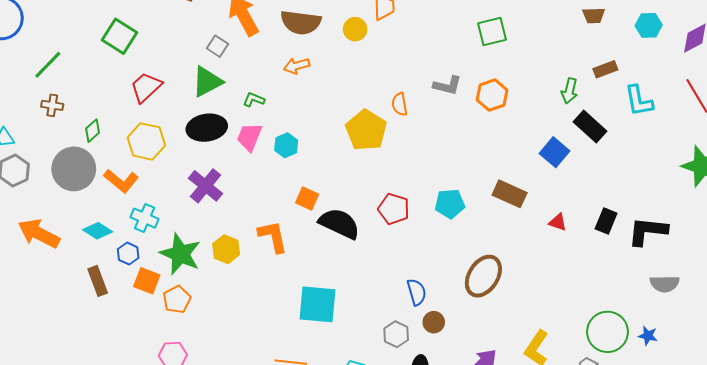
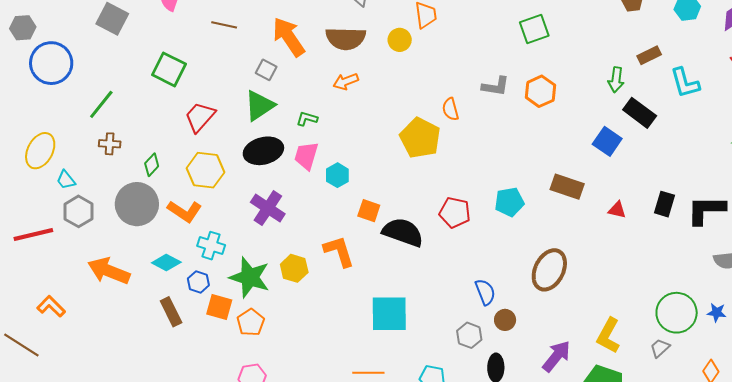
cyan hexagon: (286, 145) -> (337, 175), moved

